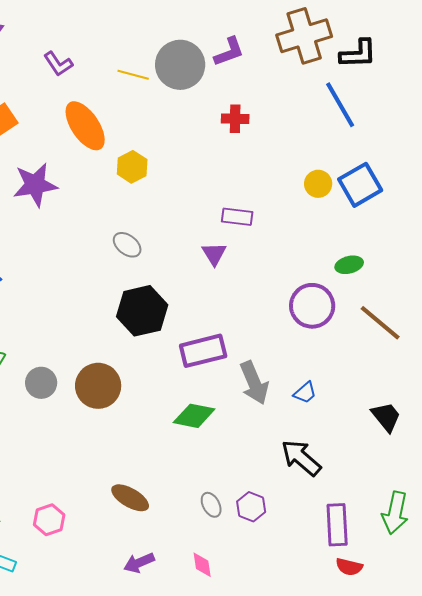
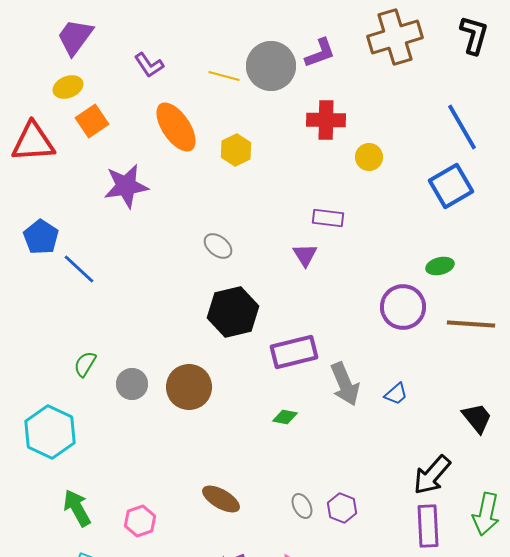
black L-shape: (358, 54) -> (474, 35), moved, turned -72
blue line: (340, 105) -> (462, 127), moved
red cross: (235, 119) -> (326, 120), size x1.4
yellow hexagon: (132, 167) -> (236, 150), moved
yellow circle: (318, 184) -> (369, 157), moved
brown line: (380, 323) -> (471, 324), turned -36
green diamond: (194, 416) -> (285, 417), size x0.6
black arrow: (301, 458) -> (432, 475), moved, turned -90

